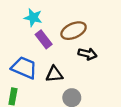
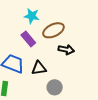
cyan star: (33, 18) -> (32, 16), moved

